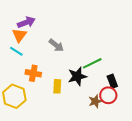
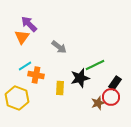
purple arrow: (26, 22) -> (29, 24), turned -114
cyan line: (16, 51) -> (25, 66), moved, turned -64
black rectangle: (112, 81) -> (115, 83), turned 56

